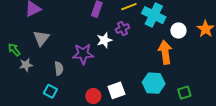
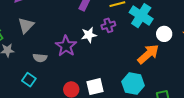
orange arrow: (165, 52) -> (148, 54), turned 50
purple star: (83, 54) -> (66, 46), turned 30
gray semicircle: (59, 68) -> (40, 58), turned 96

